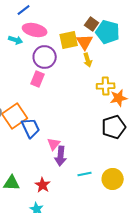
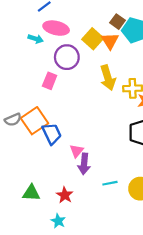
yellow square: (69, 40) -> (93, 39), turned -36
yellow arrow: (88, 60) -> (108, 78), moved, size x1.6
pink rectangle: (38, 79) -> (50, 81), moved

